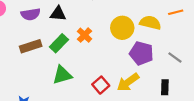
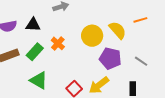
yellow semicircle: (150, 23) -> (118, 30), turned 36
green triangle: (62, 75) -> (39, 80), turned 48

